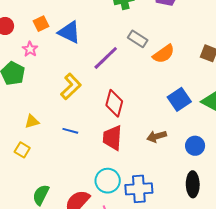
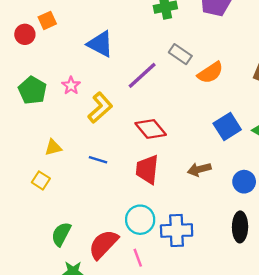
orange square: (41, 24) -> (47, 20), moved
pink star: (30, 49) -> (71, 86), moved
red diamond: (114, 103) -> (151, 129), turned -56

